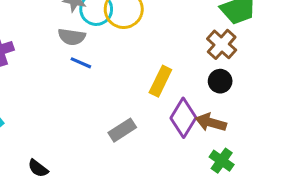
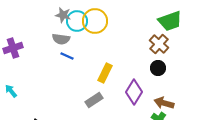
yellow rectangle: (160, 81) -> (105, 73), moved
brown arrow: (211, 122) -> (164, 103), moved

